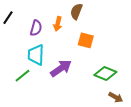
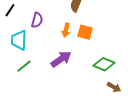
orange arrow: (58, 24) -> (66, 30), moved
cyan trapezoid: (36, 55) -> (19, 40), moved

